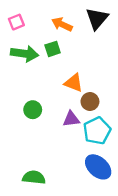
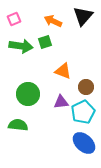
brown circle: (90, 102) -> (86, 87), moved
green circle: (33, 110) -> (28, 94), size x1.5
green semicircle: (34, 177) -> (18, 125), moved

